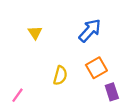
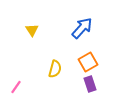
purple rectangle: (112, 92) -> (90, 84), moved

